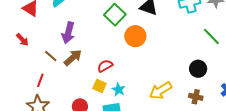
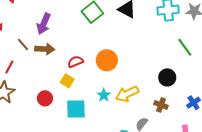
orange circle: (135, 36) -> (107, 60), moved
brown arrow: (73, 58) -> (45, 49), turned 36
cyan star: (119, 90) -> (104, 95), moved

